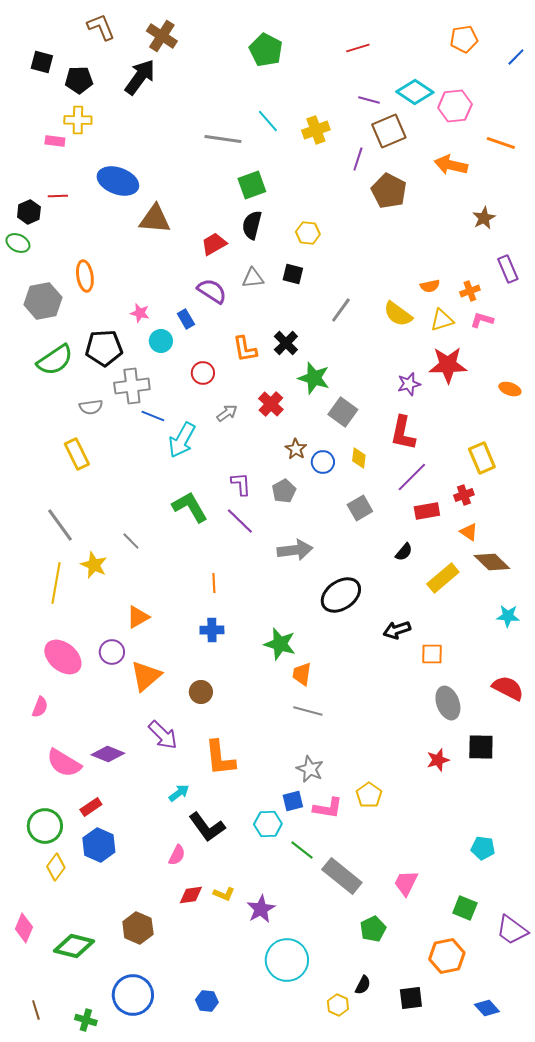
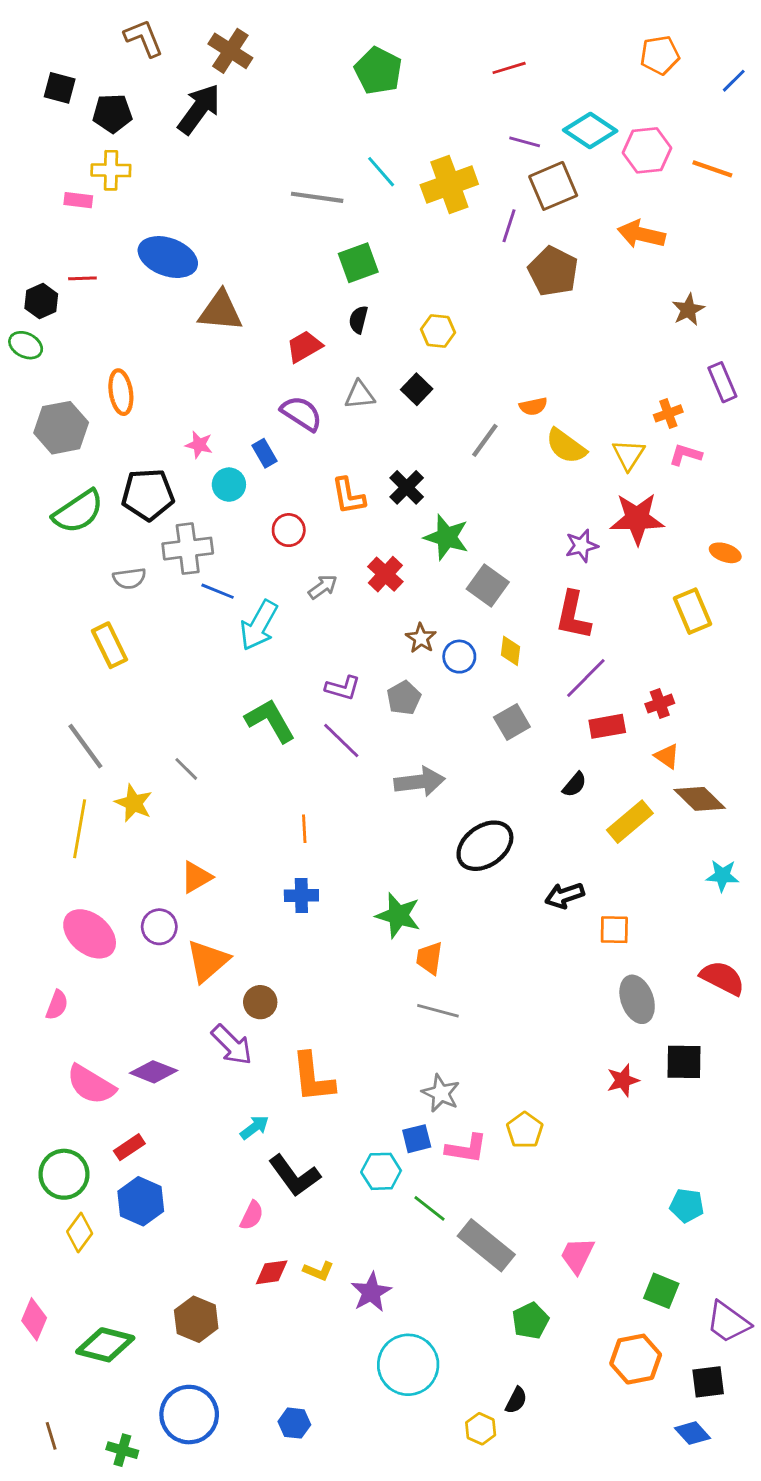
yellow cross: (316, 130) -> (449, 184), size x1.4
orange line: (501, 143) -> (712, 169), moved
black semicircle: (252, 225) -> (358, 320), size x0.7
black square: (293, 274) -> (417, 389), turned 30
orange semicircle: (430, 286) -> (533, 406), moved
yellow triangle: (442, 320) -> (629, 455), turned -40
yellow rectangle: (482, 458) -> (693, 611), moved
purple L-shape: (241, 484) -> (343, 688), turned 110
brown circle: (201, 692) -> (260, 1002), moved
black square: (411, 998) -> (708, 1382), moved

